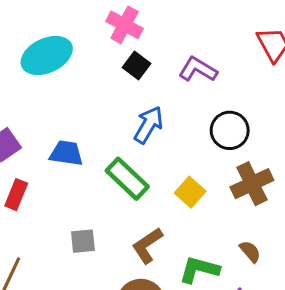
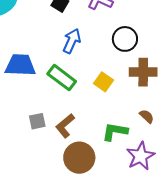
blue trapezoid: (66, 153) -> (20, 65), size x1.4
brown cross: (252, 184) -> (143, 72), turned 32
brown L-shape: (147, 246) -> (65, 126), moved

